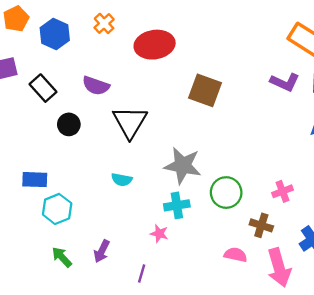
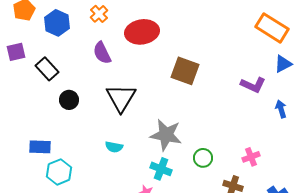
purple L-shape: (285, 82) -> (253, 85), moved
purple semicircle: (96, 86) -> (102, 53), moved, turned 45
green circle: (226, 193) -> (203, 158), size x0.7
cyan cross: (177, 205) -> (161, 169), turned 30

